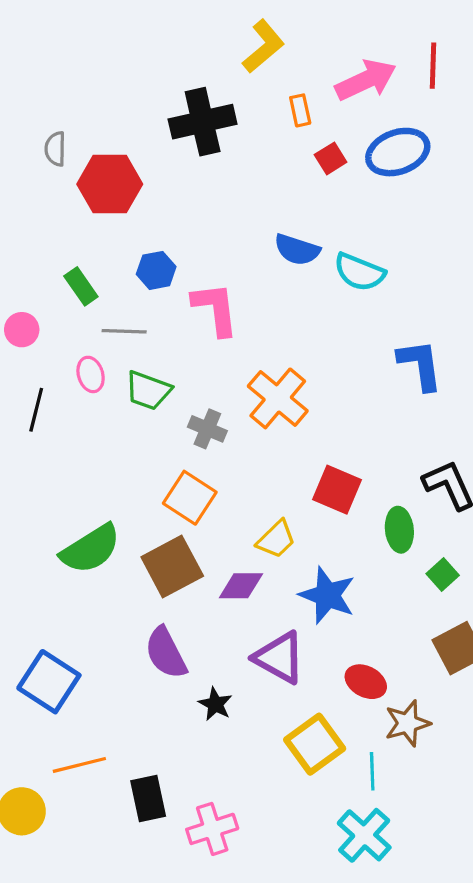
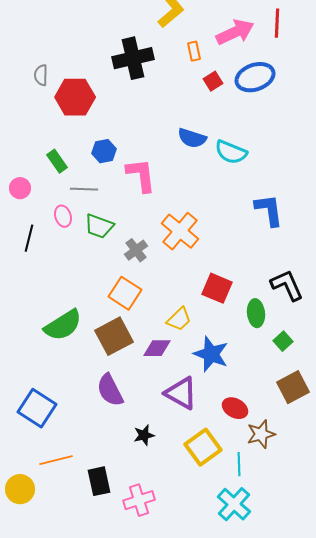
gray cross: (207, 429) -> (136, 250), turned 30
black star: (215, 704) -> (144, 435), moved, turned 30

